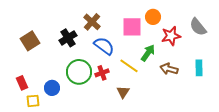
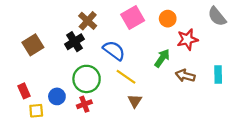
brown cross: (92, 22) -> (88, 21), moved
pink square: (132, 27) -> (133, 18), moved, turned -30
gray semicircle: (198, 27) -> (217, 16), moved
yellow line: (129, 66) -> (126, 77), moved
red cross: (102, 73) -> (84, 104), moved

